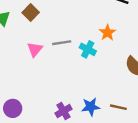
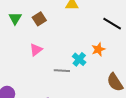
gray line: (62, 43) -> (62, 71), moved

